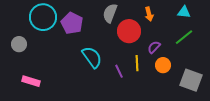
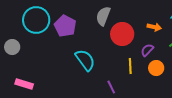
orange arrow: (149, 14) -> (154, 27), moved, turned -64
purple line: (119, 71) -> (111, 87), moved

